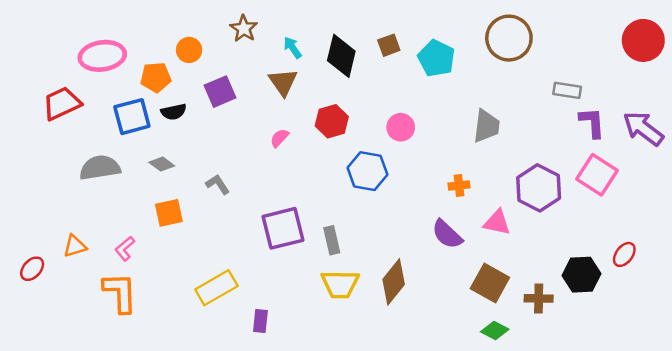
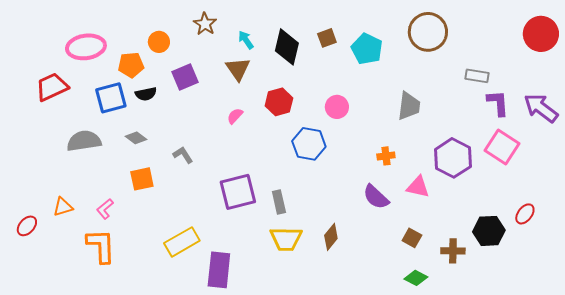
brown diamond: (394, 282) -> (331, 237), size x0.7
brown square: (490, 283) -> (412, 238), size x0.6
purple rectangle: (260, 321) -> (219, 270), size x1.8

